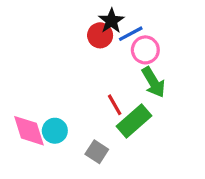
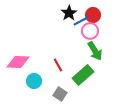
red circle: (100, 35) -> (93, 15), moved
red line: (115, 105) -> (58, 65), moved
pink diamond: (29, 131) -> (18, 62), moved, turned -70

